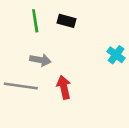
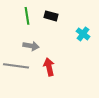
cyan cross: (116, 55) -> (83, 34), moved

